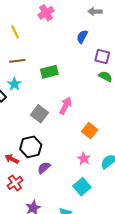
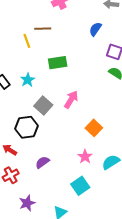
yellow line: (15, 32) -> (27, 41), moved
brown line: (17, 61) -> (43, 29), moved
cyan star: (14, 84) -> (28, 80), moved
black hexagon: (31, 147) -> (27, 127), moved

